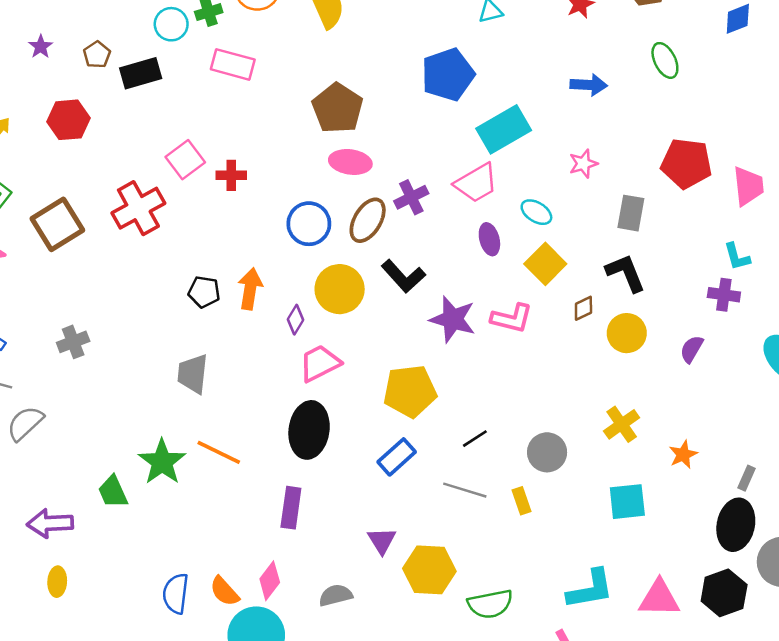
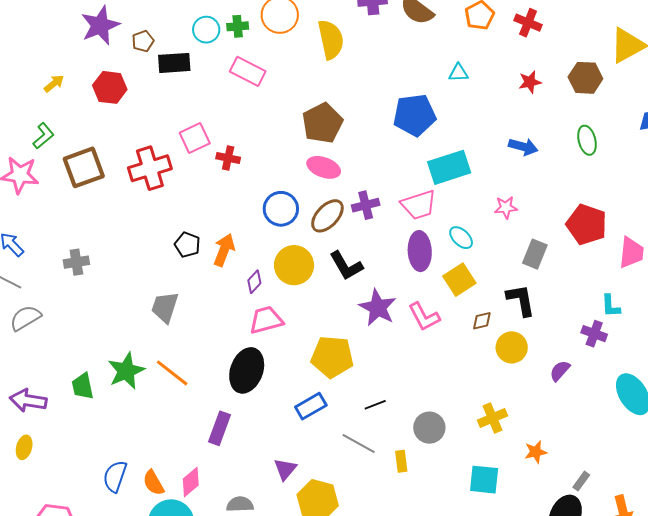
purple star: (41, 47) -> (100, 25), size x2.0
purple ellipse: (489, 239) -> (420, 251), size x1.5
pink L-shape: (512, 318) -> (424, 317), turned 36

